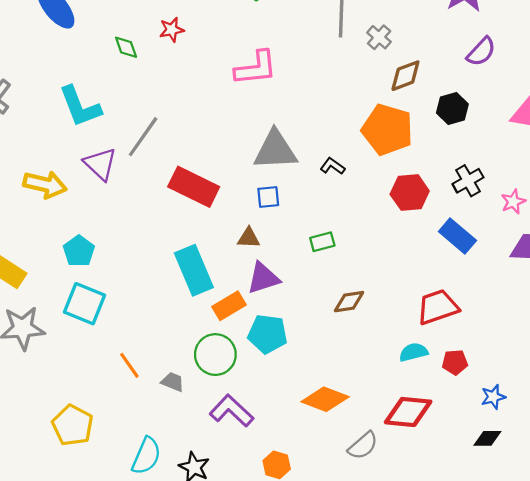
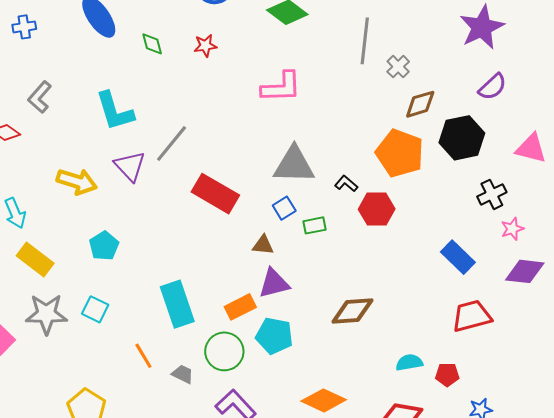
green diamond: (126, 47) -> (152, 44), moved
black hexagon: (452, 108) -> (462, 138), size x1.5
black cross: (468, 181) -> (492, 194), moved
red hexagon: (410, 193) -> (377, 209), moved
blue square: (268, 197) -> (284, 208), turned -30
green rectangle: (322, 242) -> (314, 225), moved
cyan rectangle: (194, 270) -> (177, 304), moved
brown diamond: (349, 302) -> (352, 311), size x1.4
cyan square: (84, 304) -> (95, 309), moved, size x0.7
red trapezoid: (438, 307) -> (472, 316), moved

